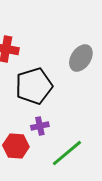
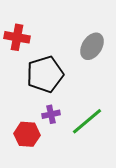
green line: (67, 153) -> (87, 121), moved

